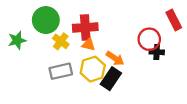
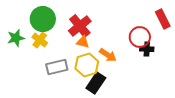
red cross: (85, 27) -> (80, 26), turned -35
yellow cross: (61, 41) -> (40, 40), moved
black rectangle: (111, 79) -> (96, 83), moved

